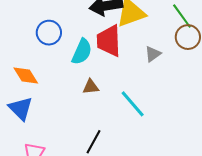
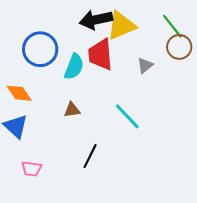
blue circle: (49, 33) -> (40, 49), size x1.4
brown triangle: (91, 87) -> (72, 110), moved

